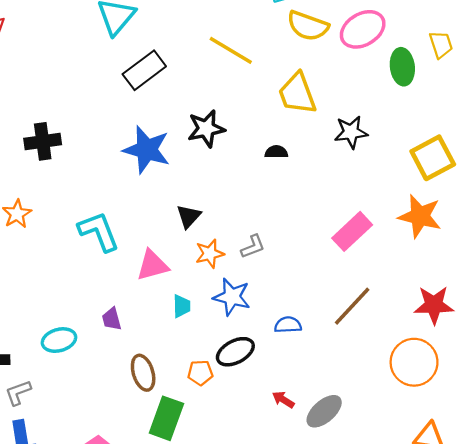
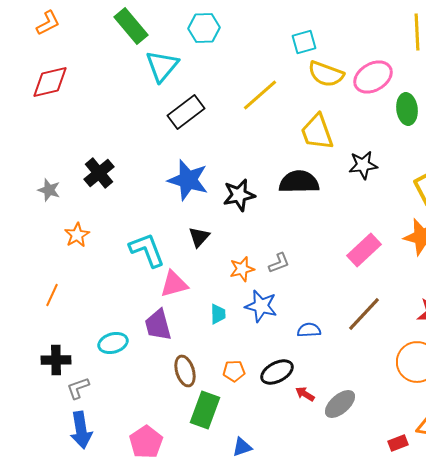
yellow line: (231, 50) -> (260, 95), turned -72
black star: (206, 129) -> (239, 195), moved
black cross: (43, 141) -> (99, 173), turned -32
black semicircle: (276, 152) -> (299, 182), size x2.0
black triangle: (189, 216) -> (199, 237), moved
pink triangle: (152, 265) -> (174, 284), moved
purple trapezoid: (112, 319) -> (158, 325), size x1.6
black ellipse: (235, 352) -> (277, 372), moved

